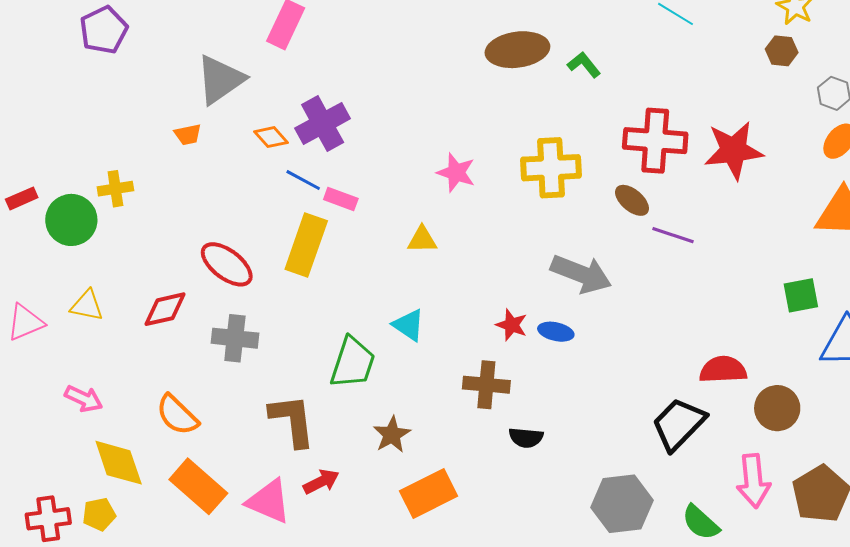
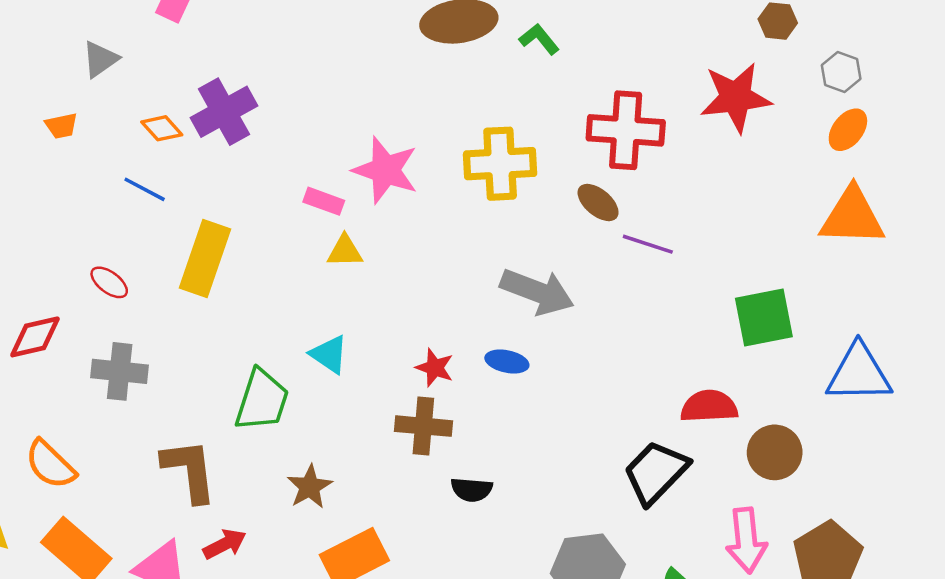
gray triangle: (220, 79) -> (100, 59), size x0.6
red star: (734, 150) -> (736, 97), moved
pink star: (456, 173) -> (386, 170), size x1.4
blue line: (303, 180) -> (145, 189), moved
pink rectangle: (341, 199) -> (324, 201), moved
red ellipse: (227, 264) -> (109, 282), size x0.6
green square: (801, 295) -> (764, 317), moved, size x1.4
red star: (512, 325) -> (435, 368), moved

